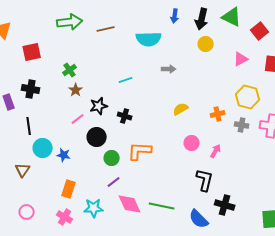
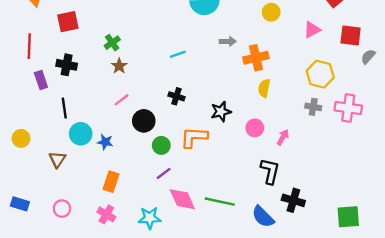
black star: (99, 106) -> (221, 112), moved
yellow semicircle: (181, 109) -> (264, 88), moved, turned -49
orange cross: (218, 114) -> (256, 58), moved, size x1.5
cyan star: (94, 208) -> (150, 218), moved

